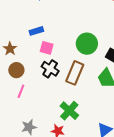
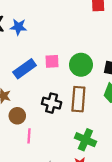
blue rectangle: (36, 31) -> (25, 69), size x1.5
pink square: (47, 48) -> (52, 61), moved

